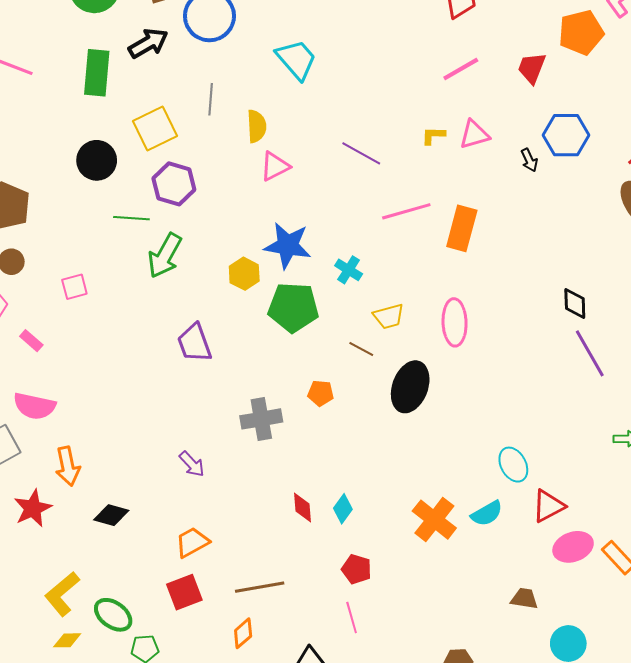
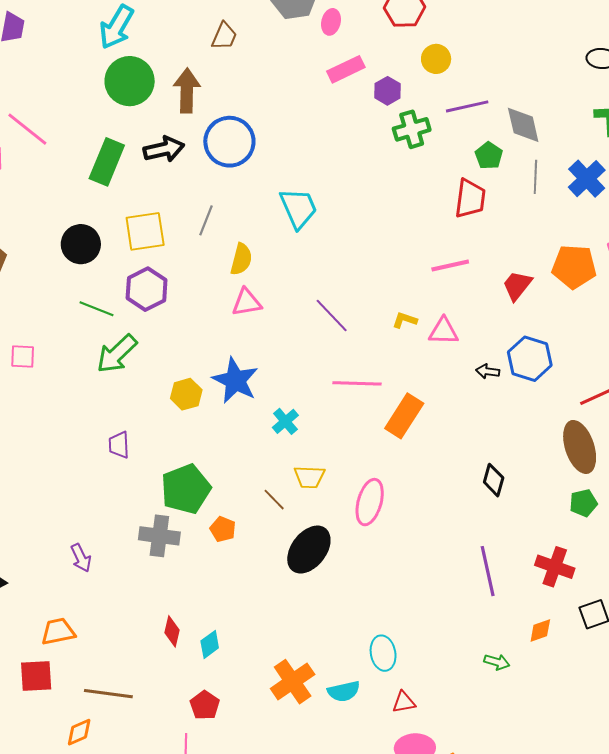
black arrow: (529, 160) -> (488, 371), turned 105
black diamond: (575, 303) -> (494, 480), moved
green pentagon: (293, 307) -> (186, 489), moved, turned 30
purple trapezoid: (194, 343) -> (119, 445), size x0.7
red triangle: (548, 506) -> (404, 702), size x0.7

